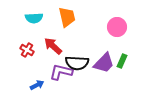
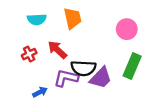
red cross: (27, 50) -> (29, 54), turned 32
green rectangle: (122, 61) -> (132, 66), size x1.6
purple trapezoid: (104, 63) -> (101, 78), moved

